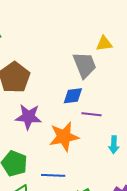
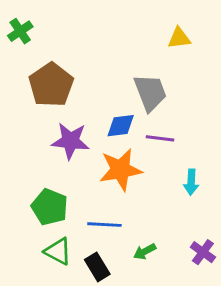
gray trapezoid: (85, 65) -> (150, 93), moved
blue diamond: (73, 96) -> (121, 126), moved

